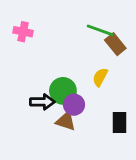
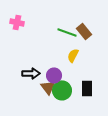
green line: (100, 30) -> (67, 32), moved
green circle: (63, 91) -> (62, 90), moved
brown triangle: (66, 121) -> (48, 87), turned 35

